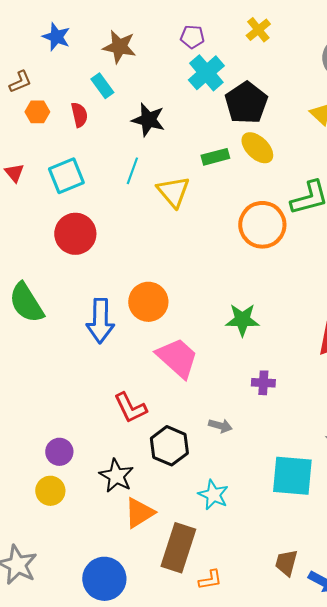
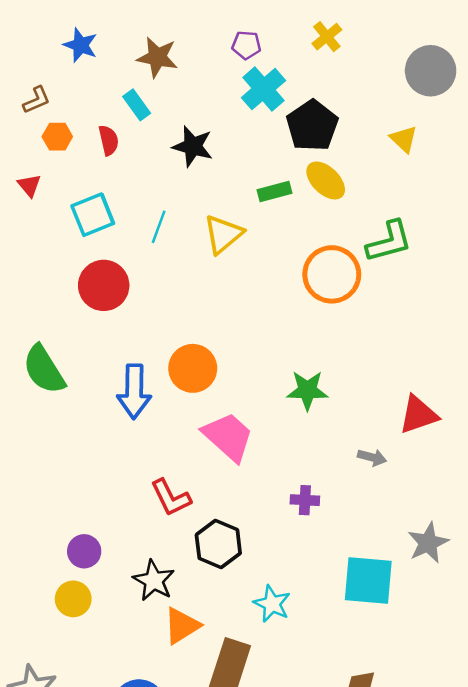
cyan line: (132, 171) -> (159, 227), moved
red triangle: (14, 173) -> (29, 185), moved
yellow triangle: (173, 192) -> (223, 234), turned 30
purple cross: (263, 383) -> (305, 500), moved
gray arrow: (220, 426) -> (372, 457), moved

